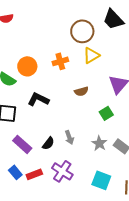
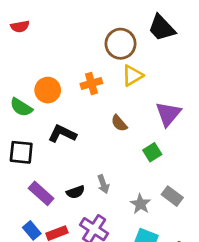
brown semicircle: (81, 91) -> (119, 123), turned 64
black semicircle: (48, 143) -> (75, 192), turned 32
gray star: (99, 143) -> (140, 204), moved

